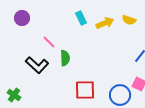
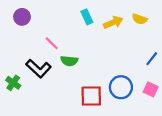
green semicircle: (65, 58) -> (69, 61), turned 98
green cross: (14, 95) -> (13, 83), moved
blue circle: (120, 95) -> (121, 87), moved

